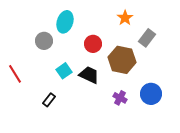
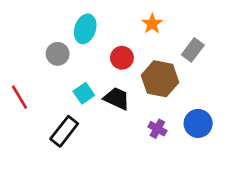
orange star: (125, 18) -> (152, 24), moved
black rectangle: (49, 100) -> (64, 131), size x1.6

